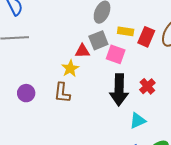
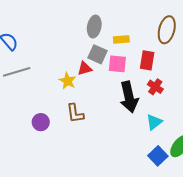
red rectangle: (146, 37) -> (147, 60), moved
gray square: (98, 40) -> (97, 54), turned -30
yellow star: (70, 68) -> (68, 81), moved

